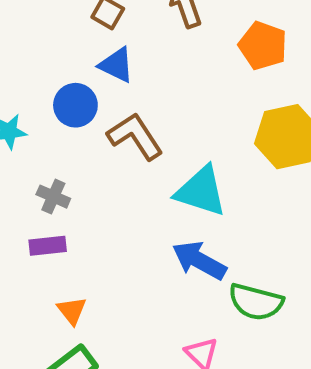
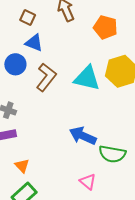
brown L-shape: (135, 136) -> (46, 77), turned 76
cyan triangle: (201, 191) -> (87, 78), moved

